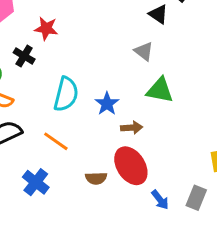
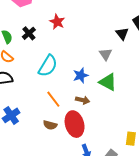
red star: (46, 28) -> (57, 22), moved
blue star: (107, 104) -> (81, 75), moved
orange line: (56, 141) -> (53, 99), moved

